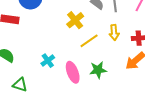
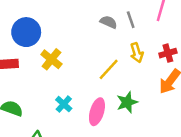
yellow cross: (75, 20) -> (51, 59), moved
pink ellipse: (73, 72) -> (97, 112), turned 50

